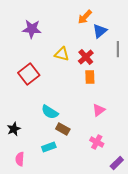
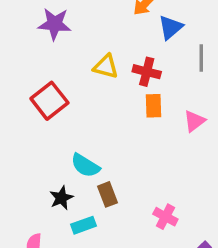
red cross: (86, 57) -> (147, 72), turned -35
pink triangle: (99, 110) -> (194, 121), moved
black star: (14, 129) -> (61, 198), moved
brown rectangle: (63, 129) -> (107, 194), turned 40

